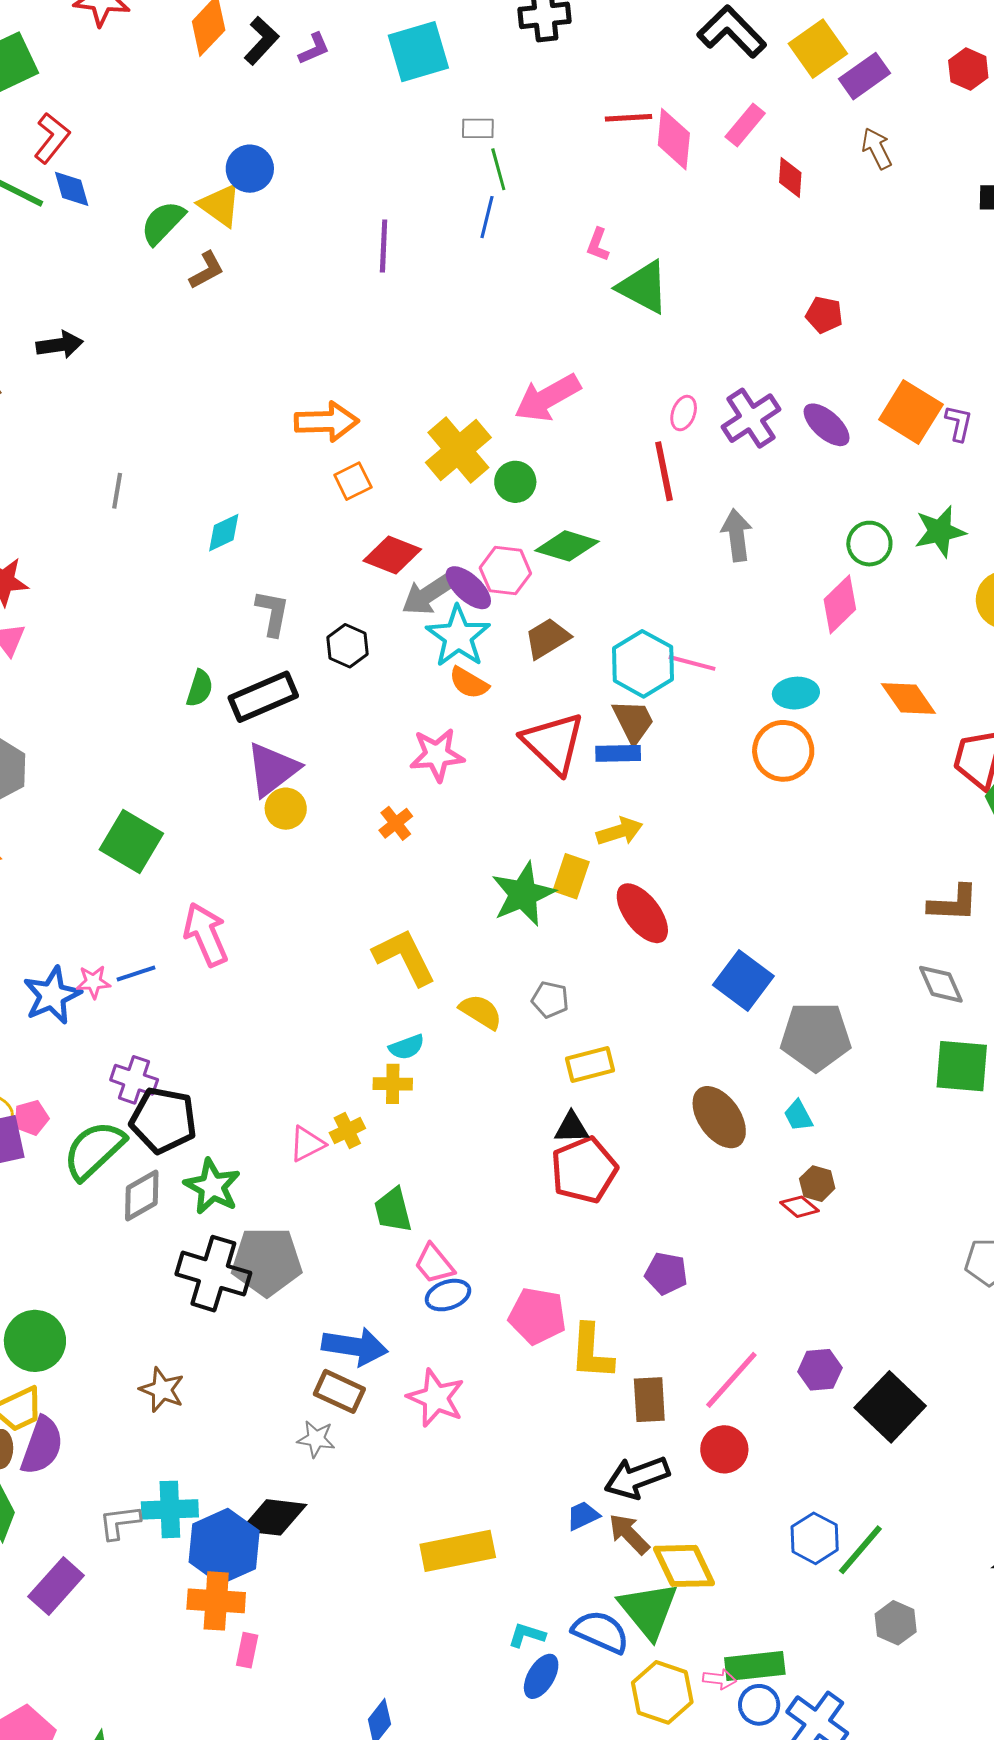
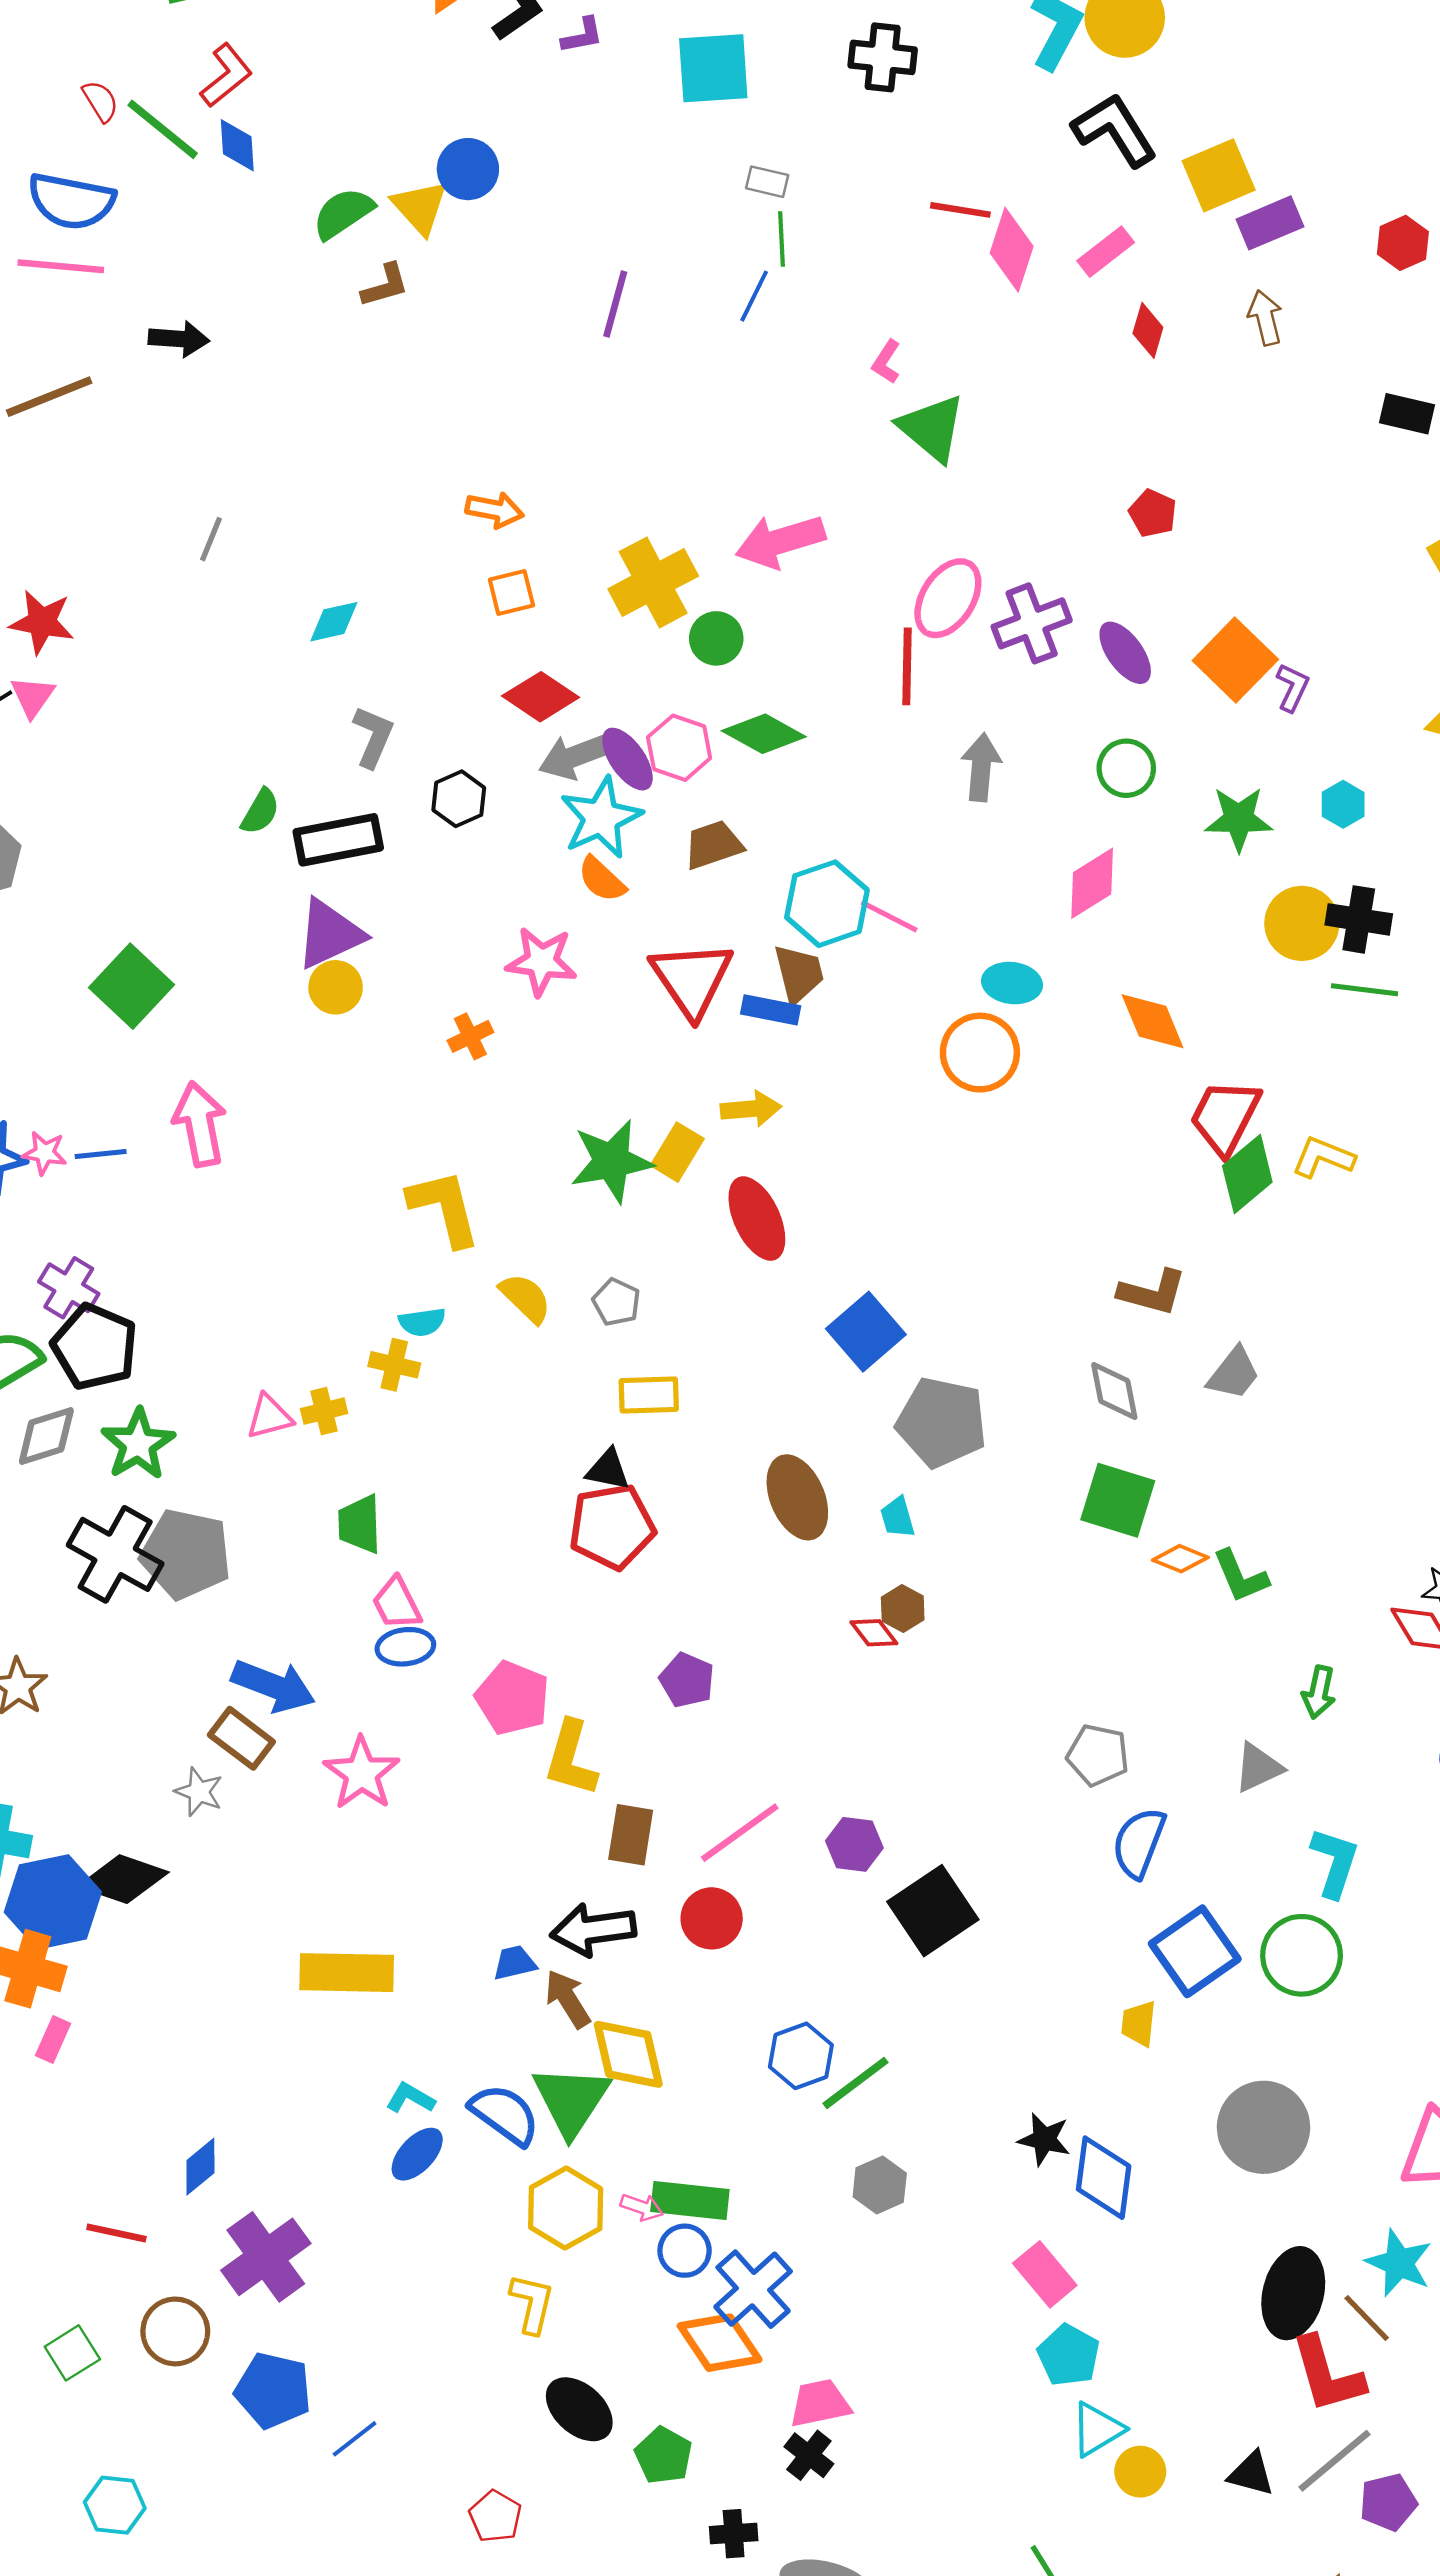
pink ellipse: (684, 413) -> (948, 598), size x1.8
orange arrow: (327, 422) -> (495, 510), size x0.7
green circle: (869, 544) -> (1126, 768), moved

